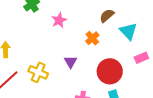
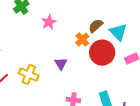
brown semicircle: (107, 16) -> (96, 26), moved
red circle: (110, 71) -> (102, 53), moved

